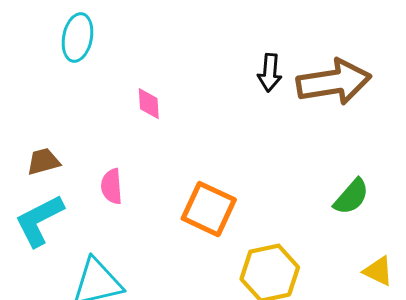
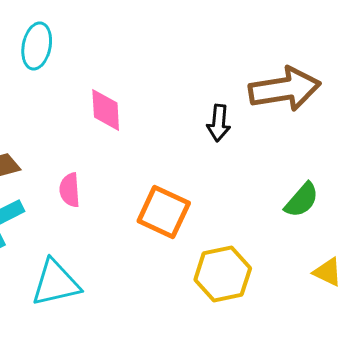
black arrow: (270, 73) -> (219, 123), moved
pink diamond: (149, 104) -> (106, 110), size x1.4

